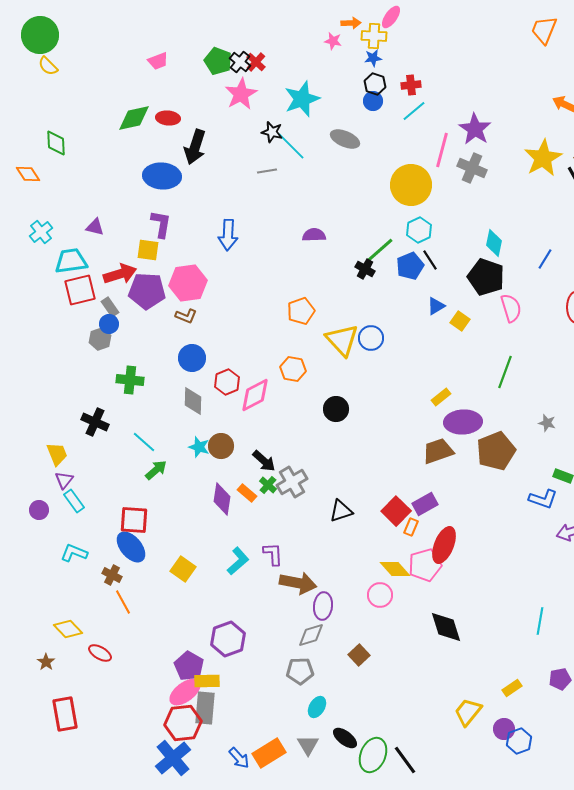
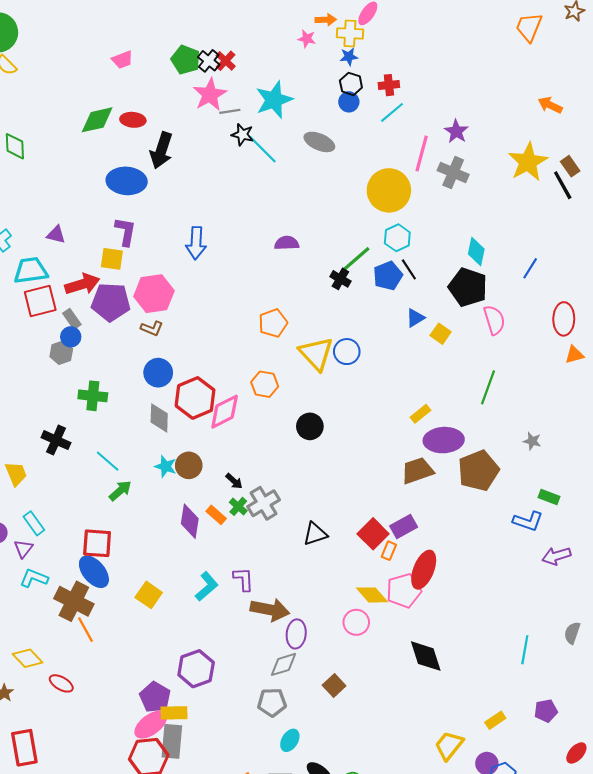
purple star: (475, 129) -> (456, 131), size x0.7
gray line: (267, 171) -> (230, 111), moved
red hexagon: (227, 382) -> (195, 398), size x1.5
black arrow: (264, 461) -> (234, 481), size x0.7
purple triangle: (64, 480) -> (23, 549), moved
brown cross: (112, 575) -> (74, 601), size x1.8

